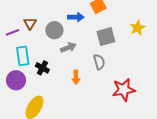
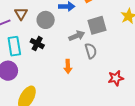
gray arrow: (68, 47) -> (77, 36), moved
black cross: (42, 68) -> (37, 44), moved
red star: (124, 90) -> (116, 78), size x0.7

